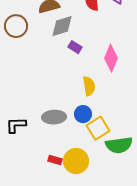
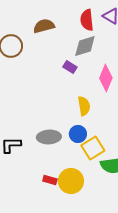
gray diamond: (62, 26) -> (85, 46), moved

